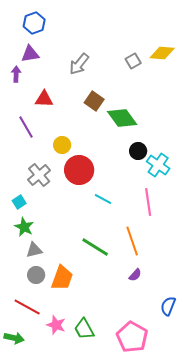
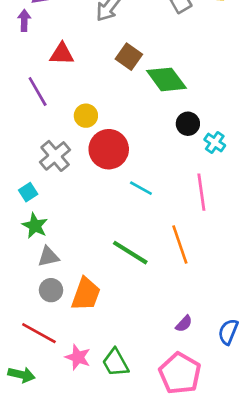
cyan cross: (158, 165) -> (215, 143), size x0.7
purple semicircle: (135, 275) -> (184, 324), moved

